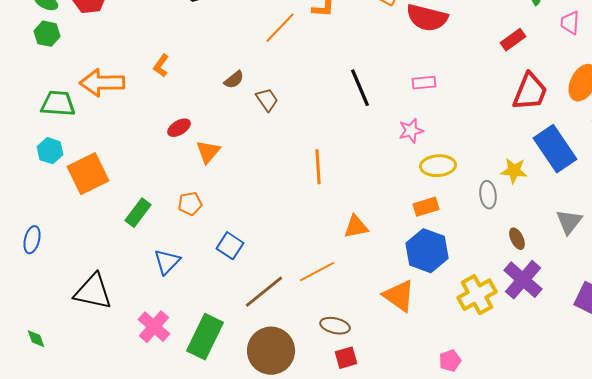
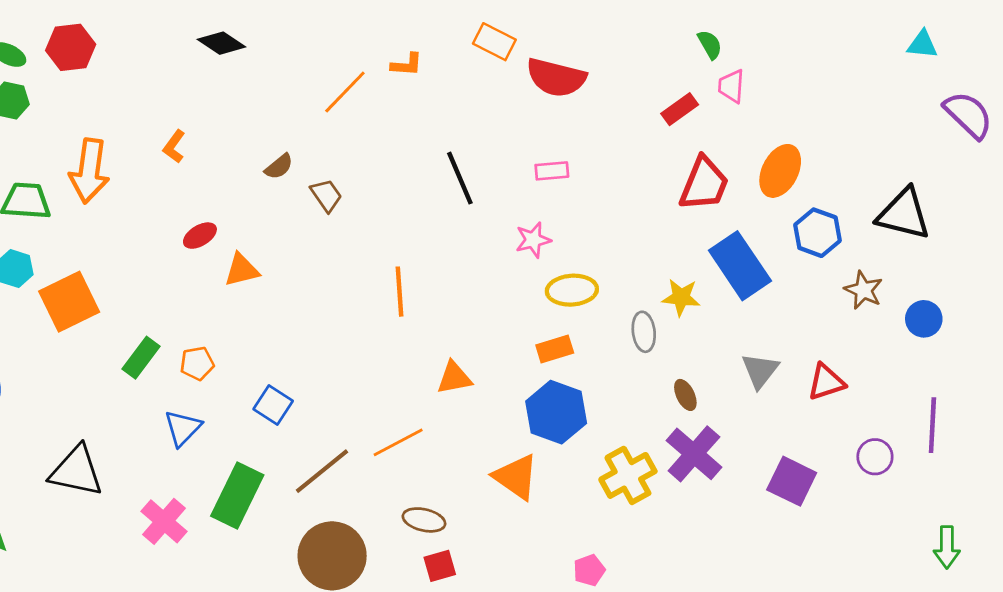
pink trapezoid: (570, 23) -> (731, 86), moved
orange arrow: (102, 83) -> (89, 171), turned -81
orange triangle: (208, 152) -> (242, 270), turned 36
orange pentagon: (190, 204) -> (197, 363), moved
green rectangle: (205, 337) -> (237, 496), moved

